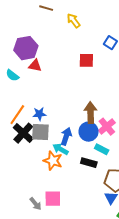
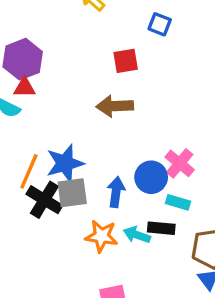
red triangle: (35, 66) -> (25, 88), moved
brown arrow: (91, 113) -> (115, 106), moved, turned -80
blue star: (39, 114) -> (65, 163), size x1.6
cyan arrow: (61, 149) -> (137, 235), moved

